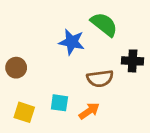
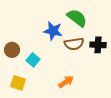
brown semicircle: (100, 78) -> (74, 44), moved
cyan square: (59, 103) -> (33, 60), moved, turned 32

